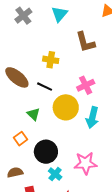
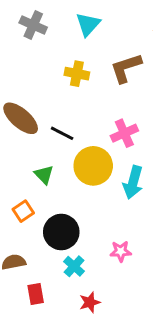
gray cross: (23, 16) -> (33, 25), turned -30
brown L-shape: (85, 42) -> (126, 68), turned 85
yellow cross: (51, 60) -> (77, 74), moved
pink star: (86, 163) -> (121, 251), size x0.6

